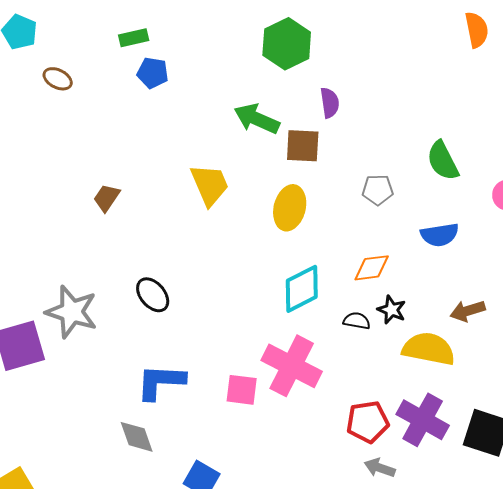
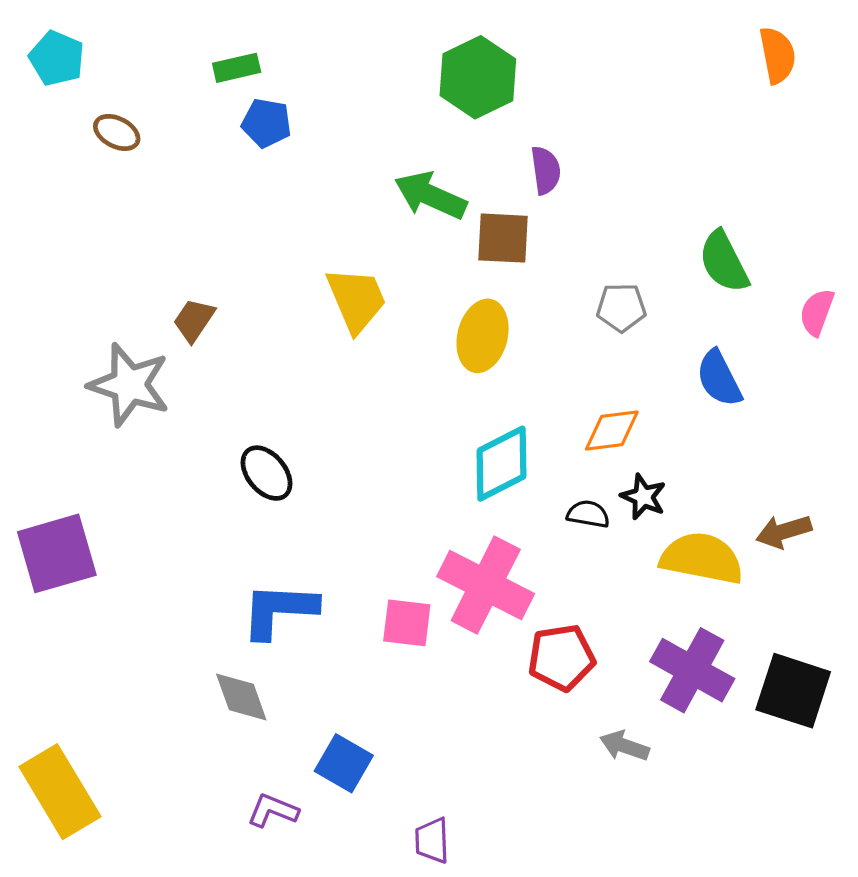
blue semicircle: (440, 235) -> (719, 378), turned 72
brown arrow: (468, 311) -> (784, 531), moved
gray star: (72, 312) -> (129, 385), moved
red pentagon: (368, 422) -> (561, 658), moved

